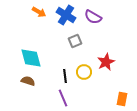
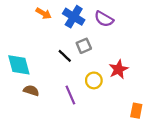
cyan diamond: (31, 58) -> (19, 65), moved
black line: (65, 76) -> (65, 56), moved, turned -40
purple line: (63, 98) -> (70, 95), moved

